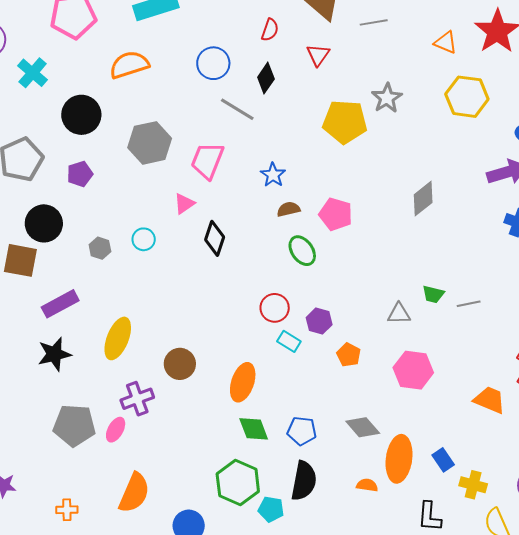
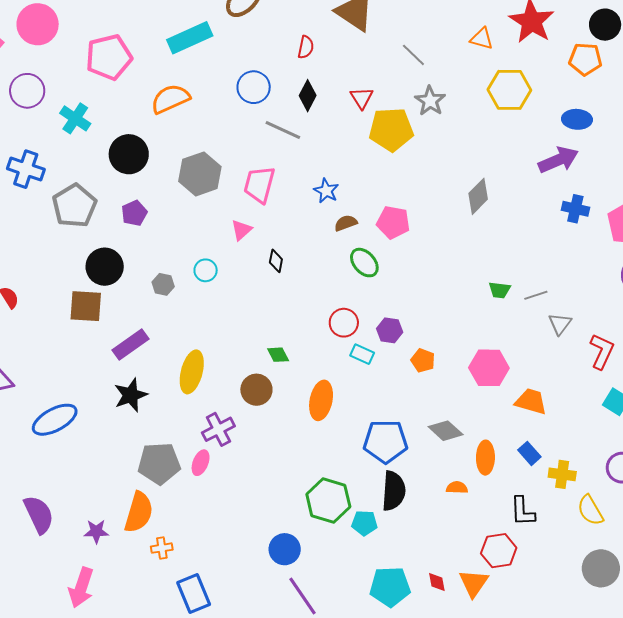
gray line: (374, 22) -> (413, 55), moved, turned 60
red triangle: (318, 55) -> (362, 98), moved
black diamond: (215, 238) -> (276, 261), size x0.7
gray triangle: (399, 314) -> (560, 324), moved, turned -45
orange trapezoid: (490, 400) -> (531, 401), moved
green diamond: (254, 429) -> (278, 355), moved, size x0.7
blue pentagon: (302, 431) -> (386, 441), size x1.5
orange ellipse: (399, 459) -> (485, 458), size x0.7
orange semicircle: (134, 493) -> (139, 512), moved

